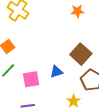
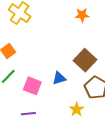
pink square: (31, 79) -> (32, 86), turned 30

